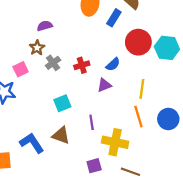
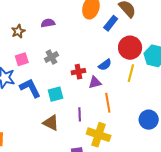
brown star: (37, 48) -> (18, 31), moved
red cross: (82, 65) -> (78, 72), moved
yellow line: (142, 89) -> (131, 73), moved
orange line: (138, 117) -> (108, 103), moved
blue L-shape: (32, 143) -> (30, 88), moved

